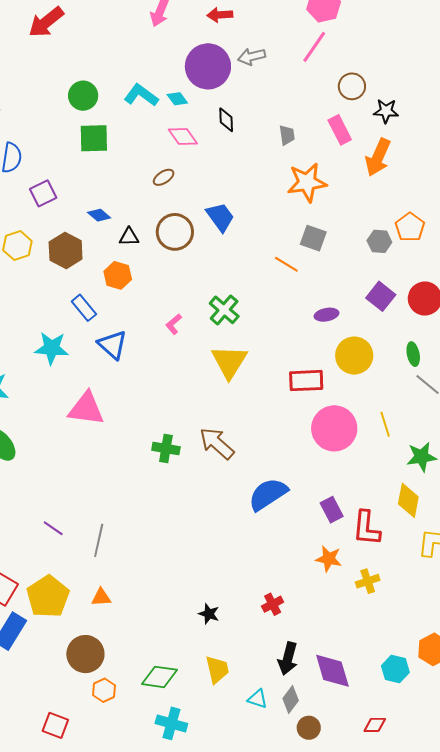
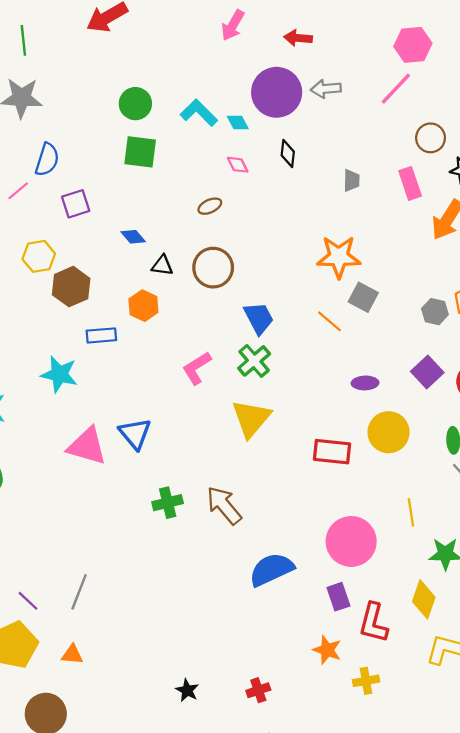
pink diamond: (183, 136) -> (238, 165), size x0.7
orange star: (307, 182) -> (339, 257), moved
blue trapezoid: (220, 217) -> (259, 318), moved
brown hexagon: (66, 251) -> (71, 287), moved
blue rectangle: (84, 308) -> (101, 335), turned -64
pink L-shape: (174, 324) -> (197, 368), size x1.5
blue triangle: (113, 345) -> (135, 434), moved
pink circle: (334, 428) -> (351, 541), moved
green cross: (166, 448) -> (168, 503), turned -32
purple line: (53, 528) -> (28, 601), moved

